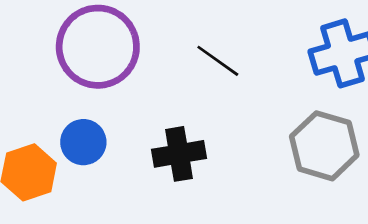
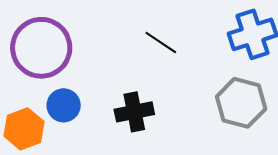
purple circle: (98, 47) -> (41, 48), moved

